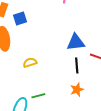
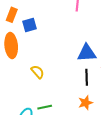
yellow semicircle: (30, 63) -> (38, 72), turned 64

